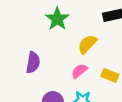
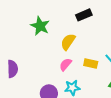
purple semicircle: (33, 62) -> (13, 69), moved

